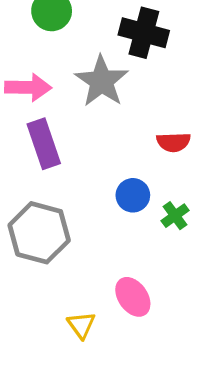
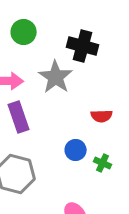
green cross: (175, 216) -> (103, 163), turned -30

